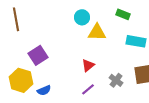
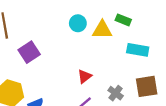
yellow triangle: (97, 32) -> (102, 30), moved
purple square: (38, 55) -> (29, 52), moved

